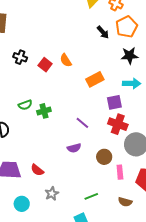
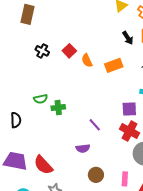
red square: (45, 65) -> (69, 51), moved
orange rectangle: (95, 79) -> (114, 65), moved
brown circle: (104, 157) -> (96, 175), moved
red semicircle: (37, 170) -> (43, 165), size x1.5

